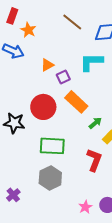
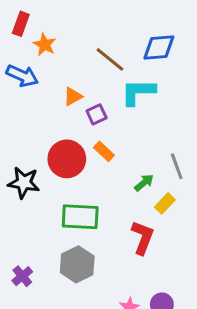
brown line: (72, 22) -> (110, 59), moved
orange rectangle: (76, 102) -> (104, 151), moved, size x0.6
purple cross: (13, 195) -> (22, 276), moved

